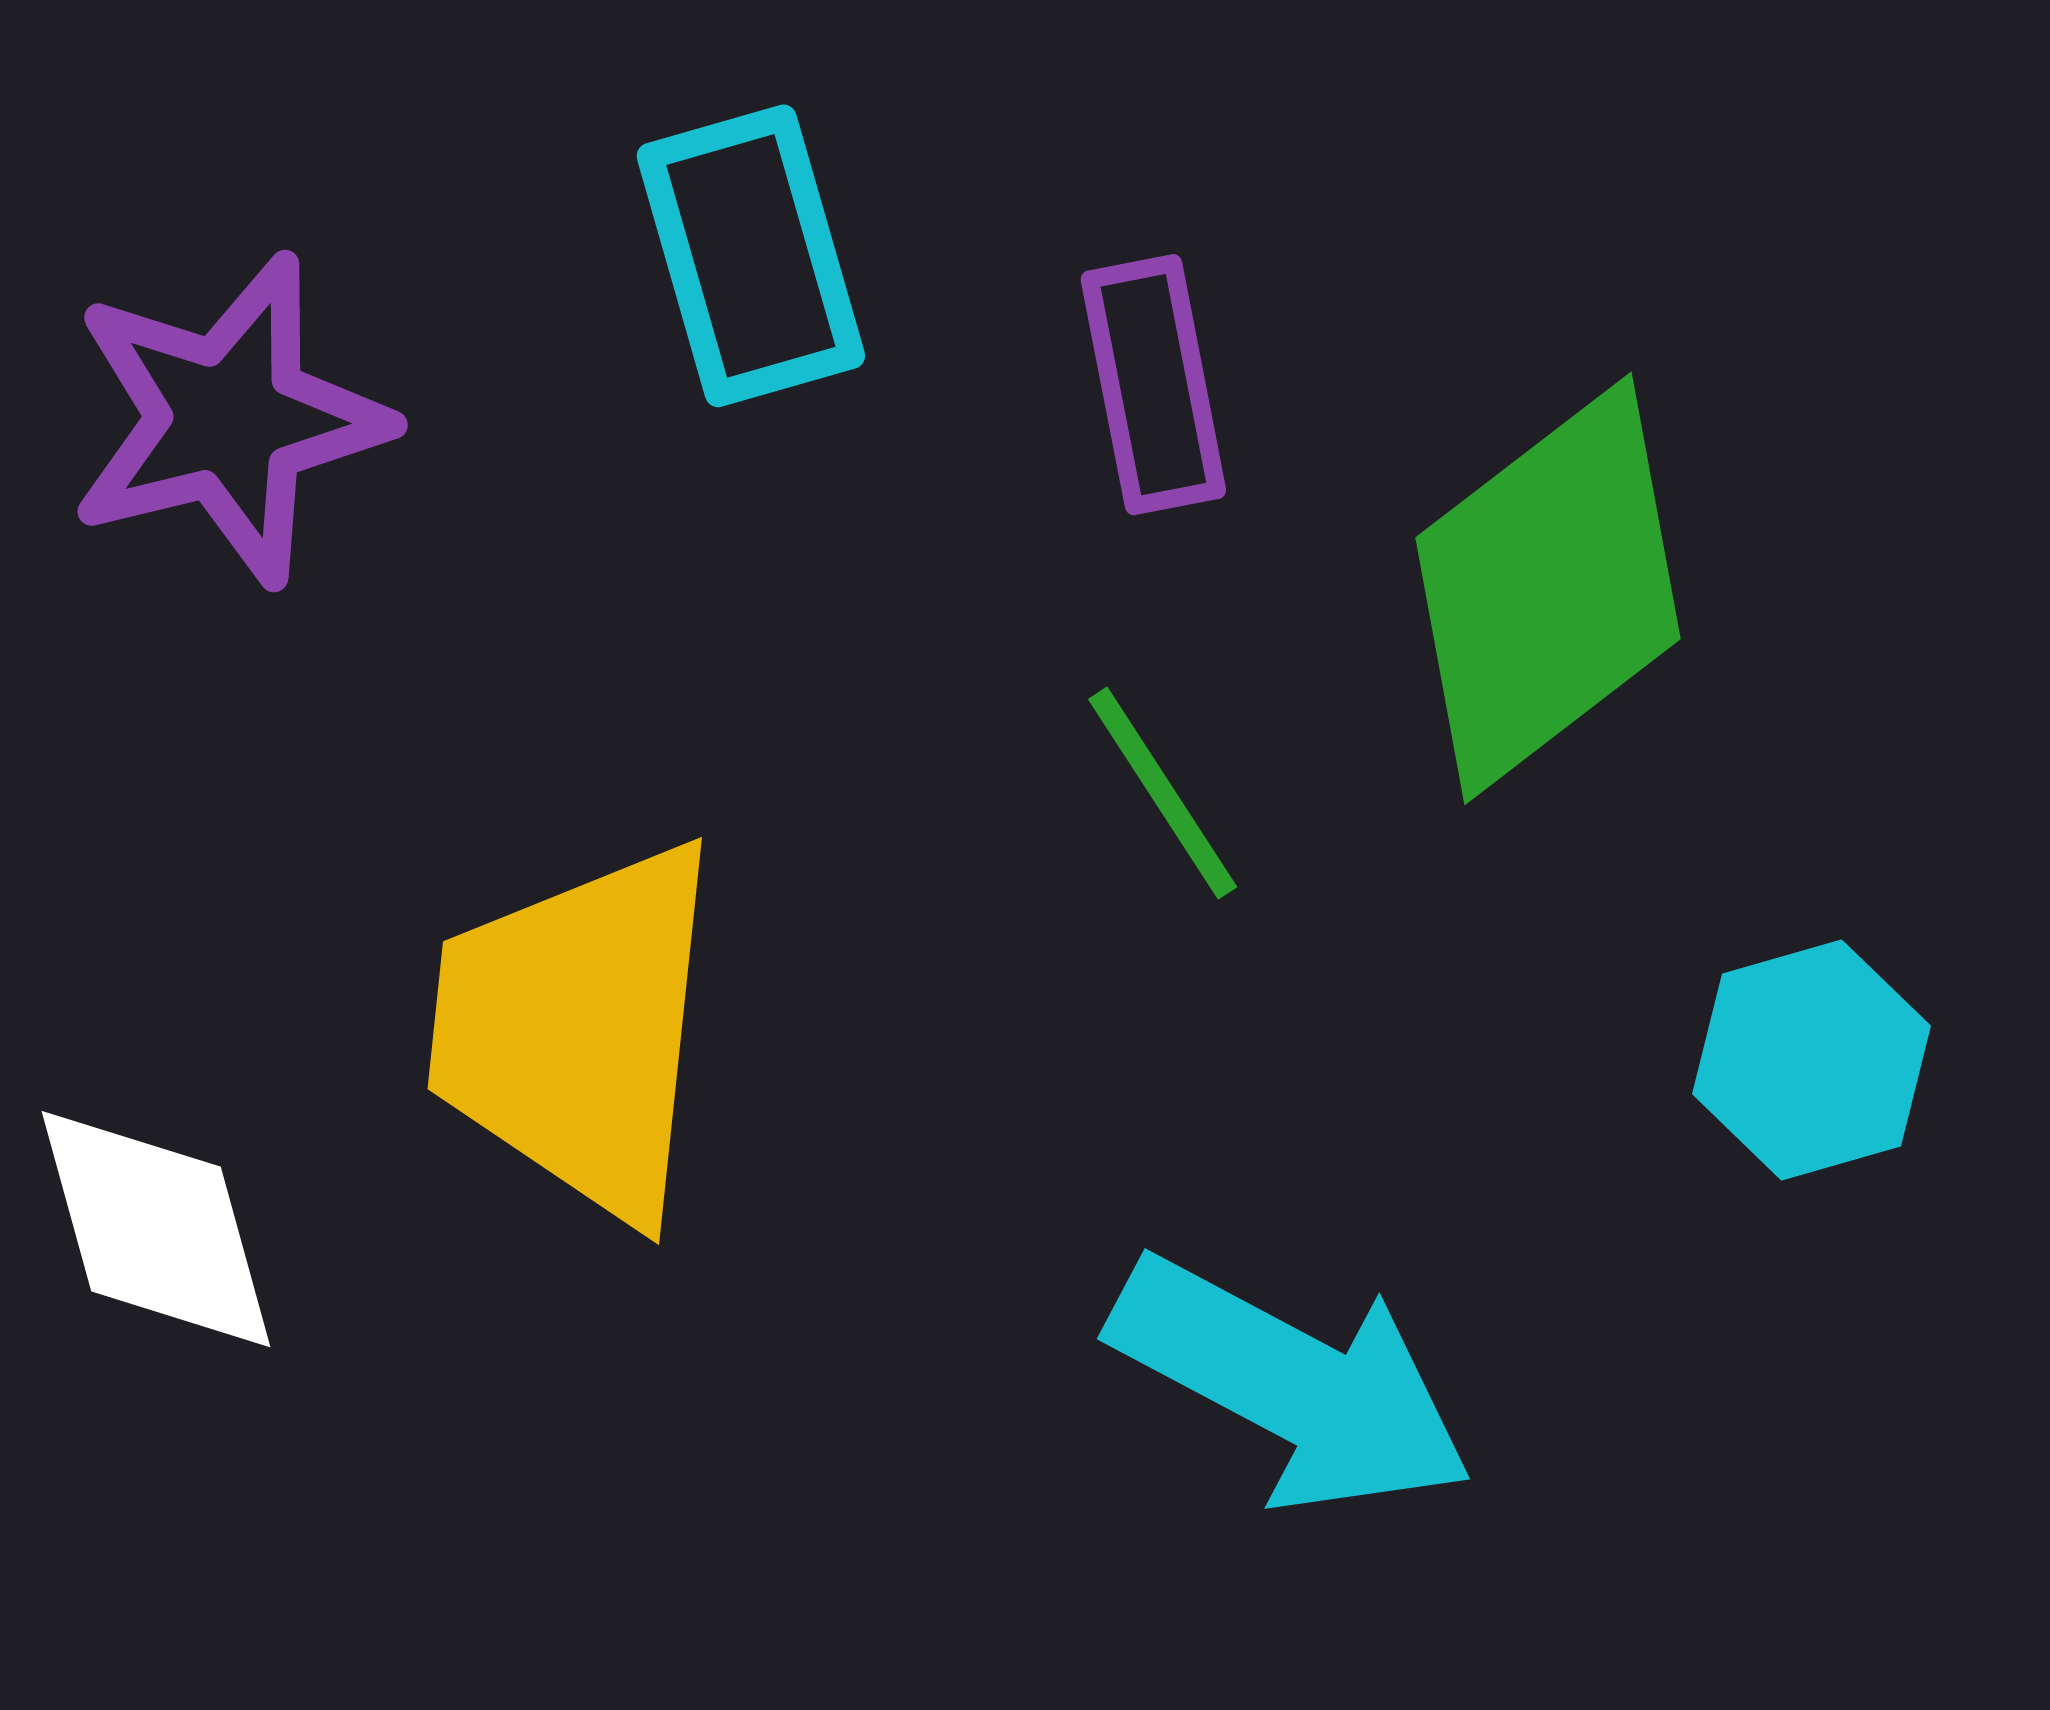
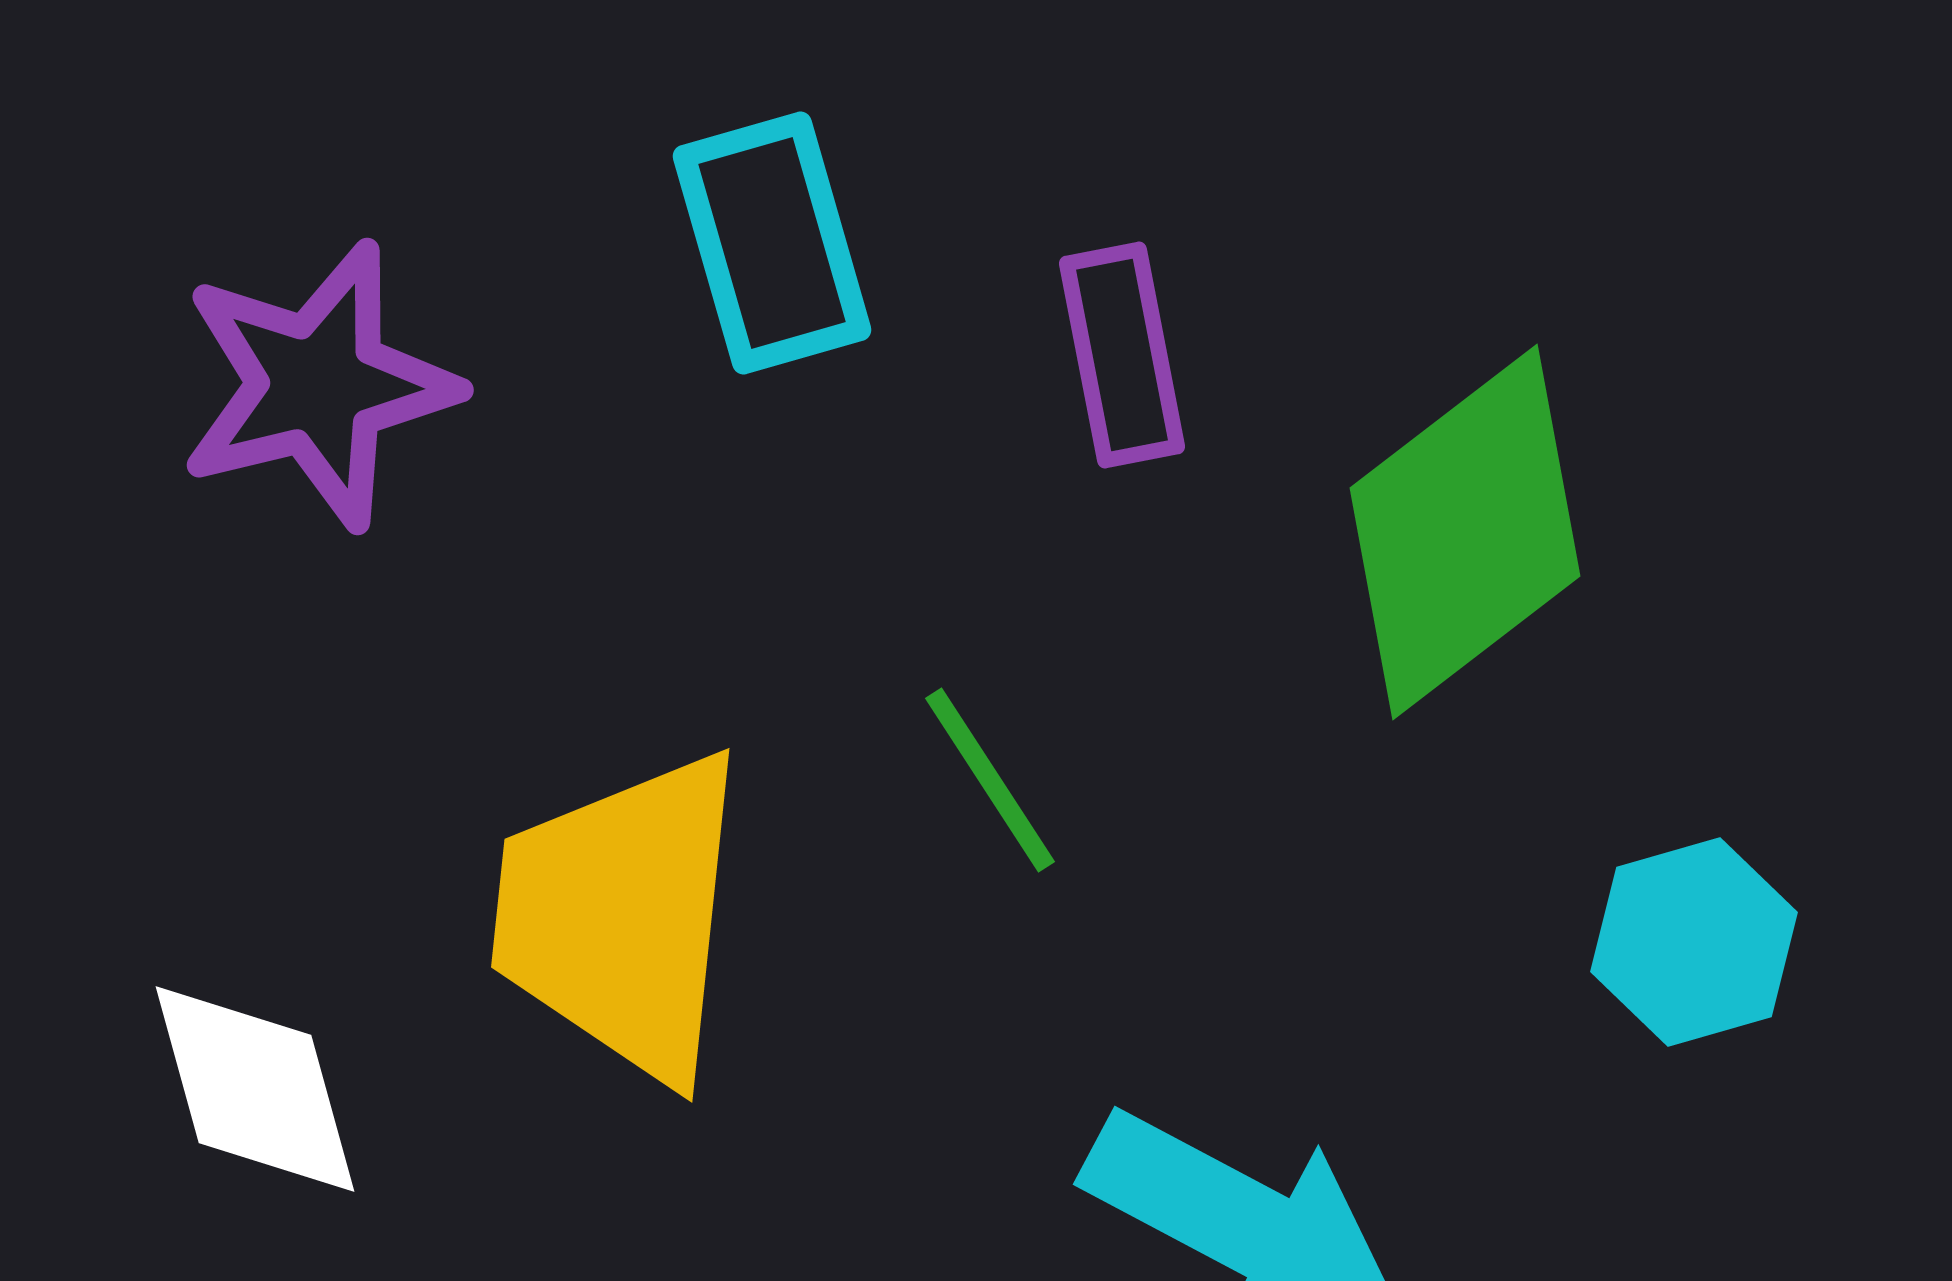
green line: (1163, 793) -> (990, 780), moved

